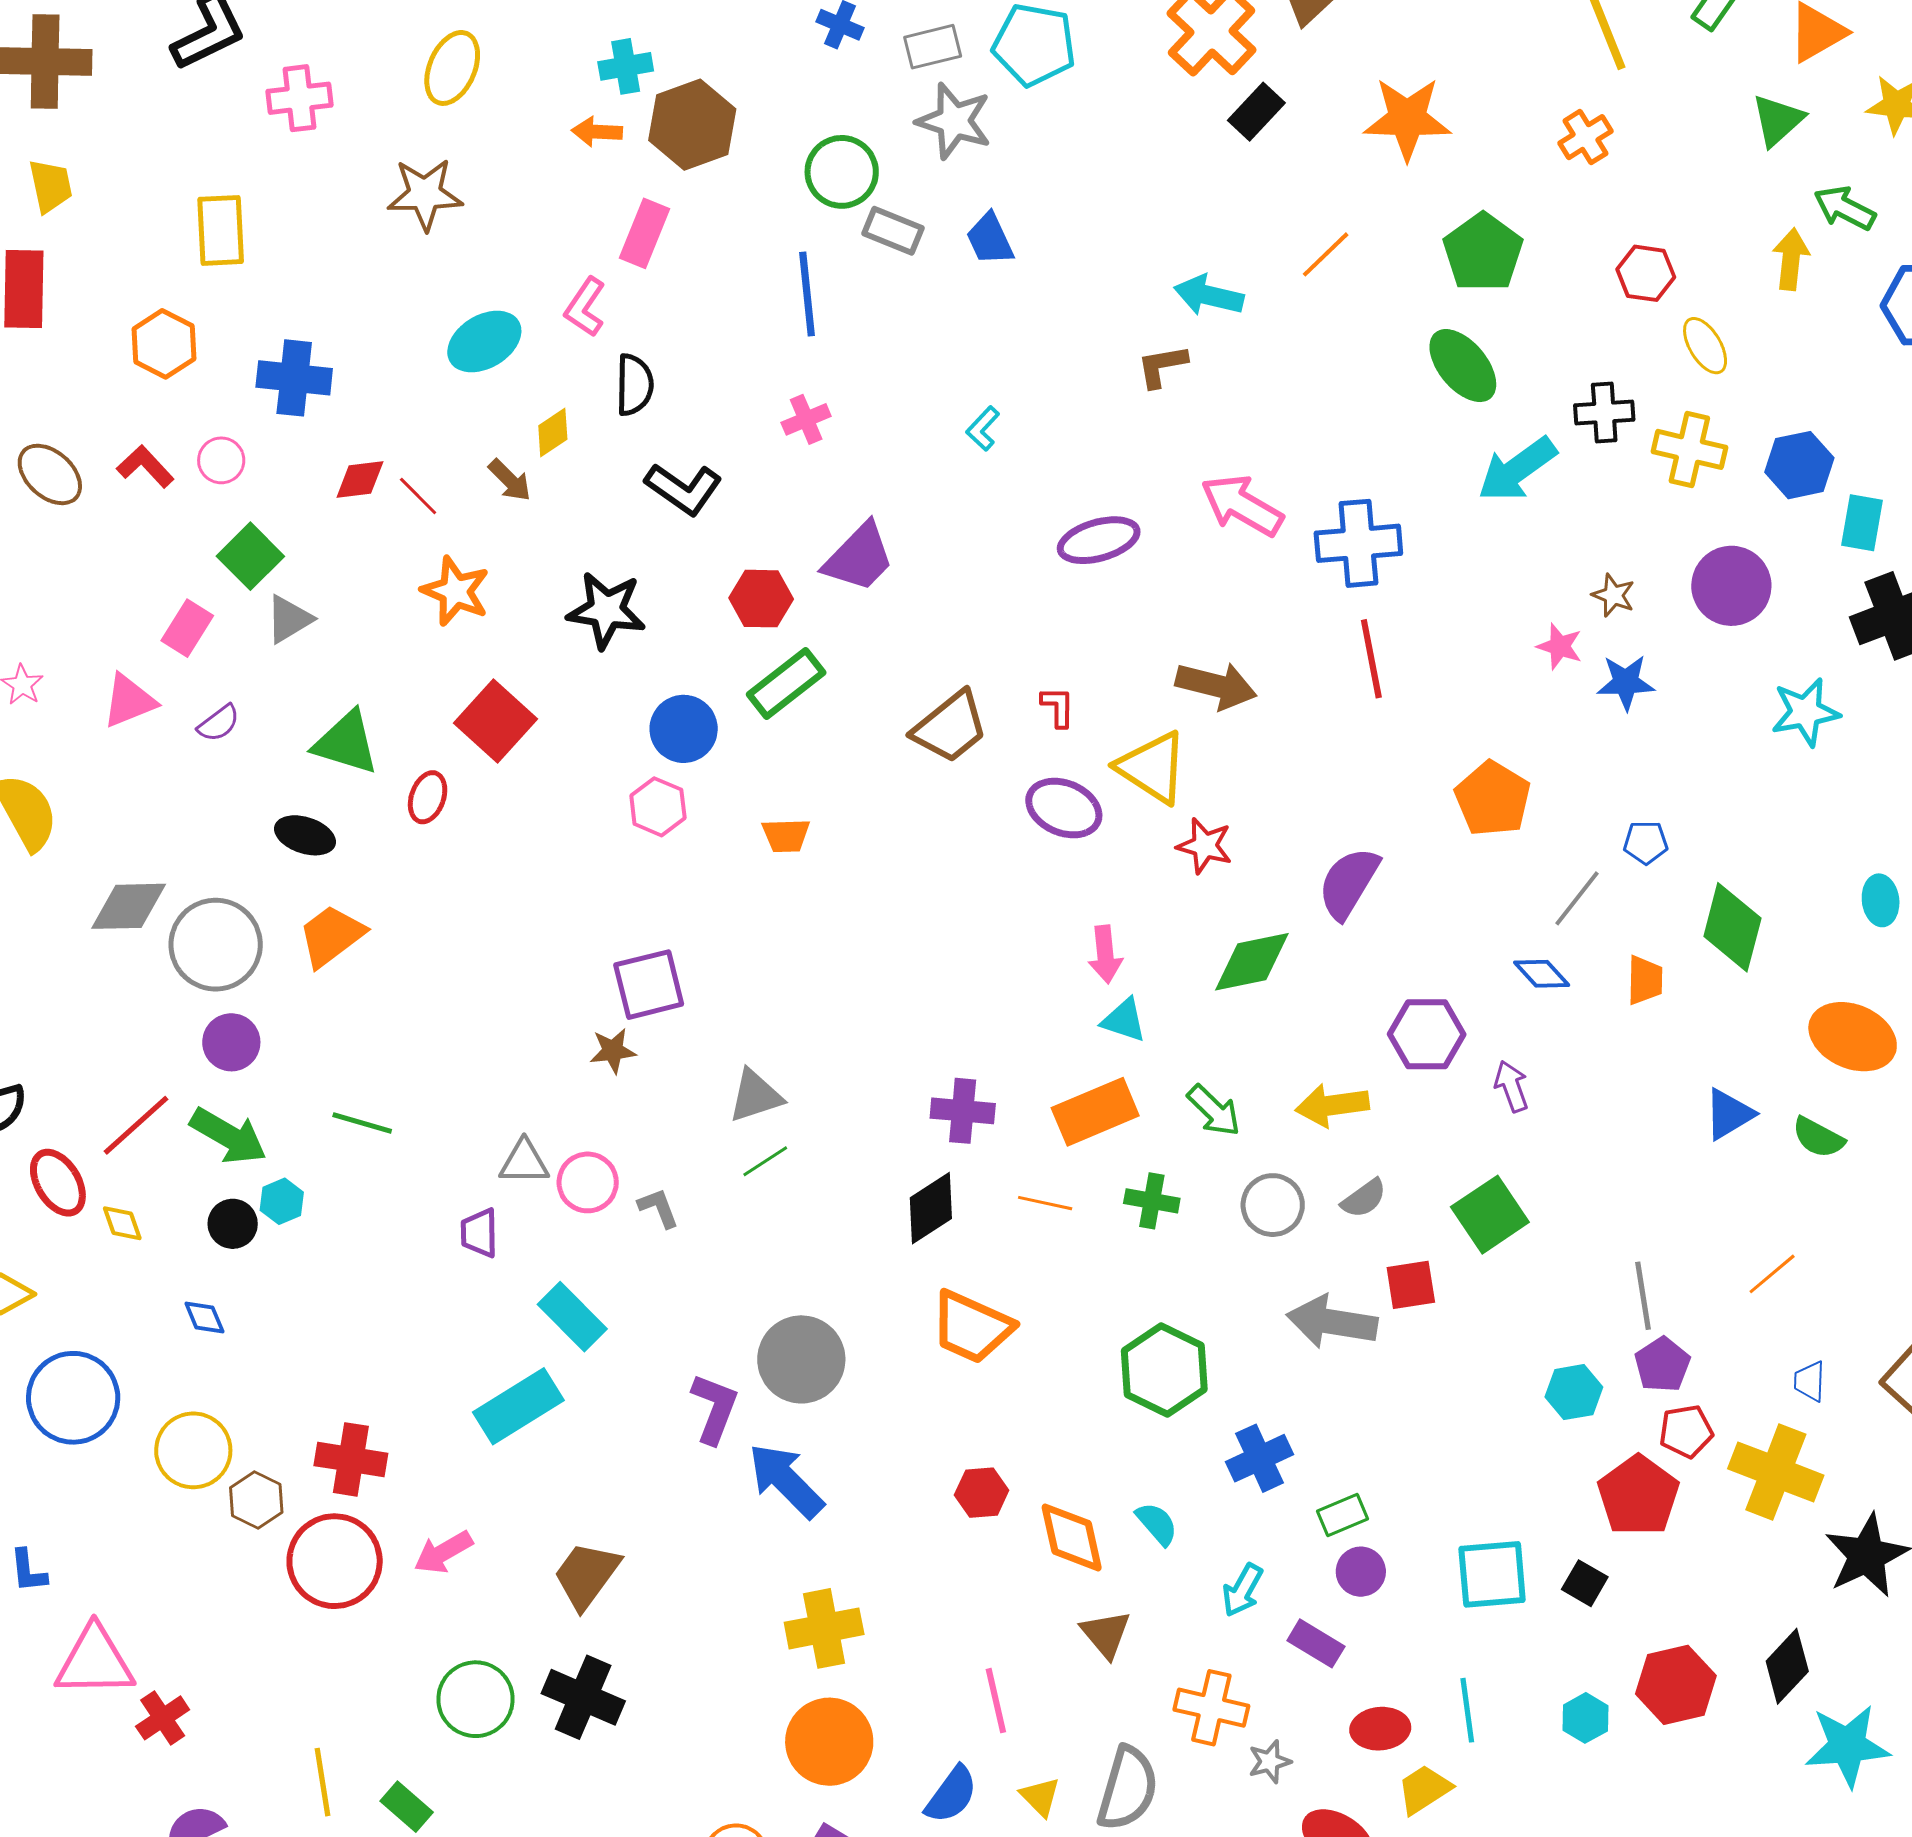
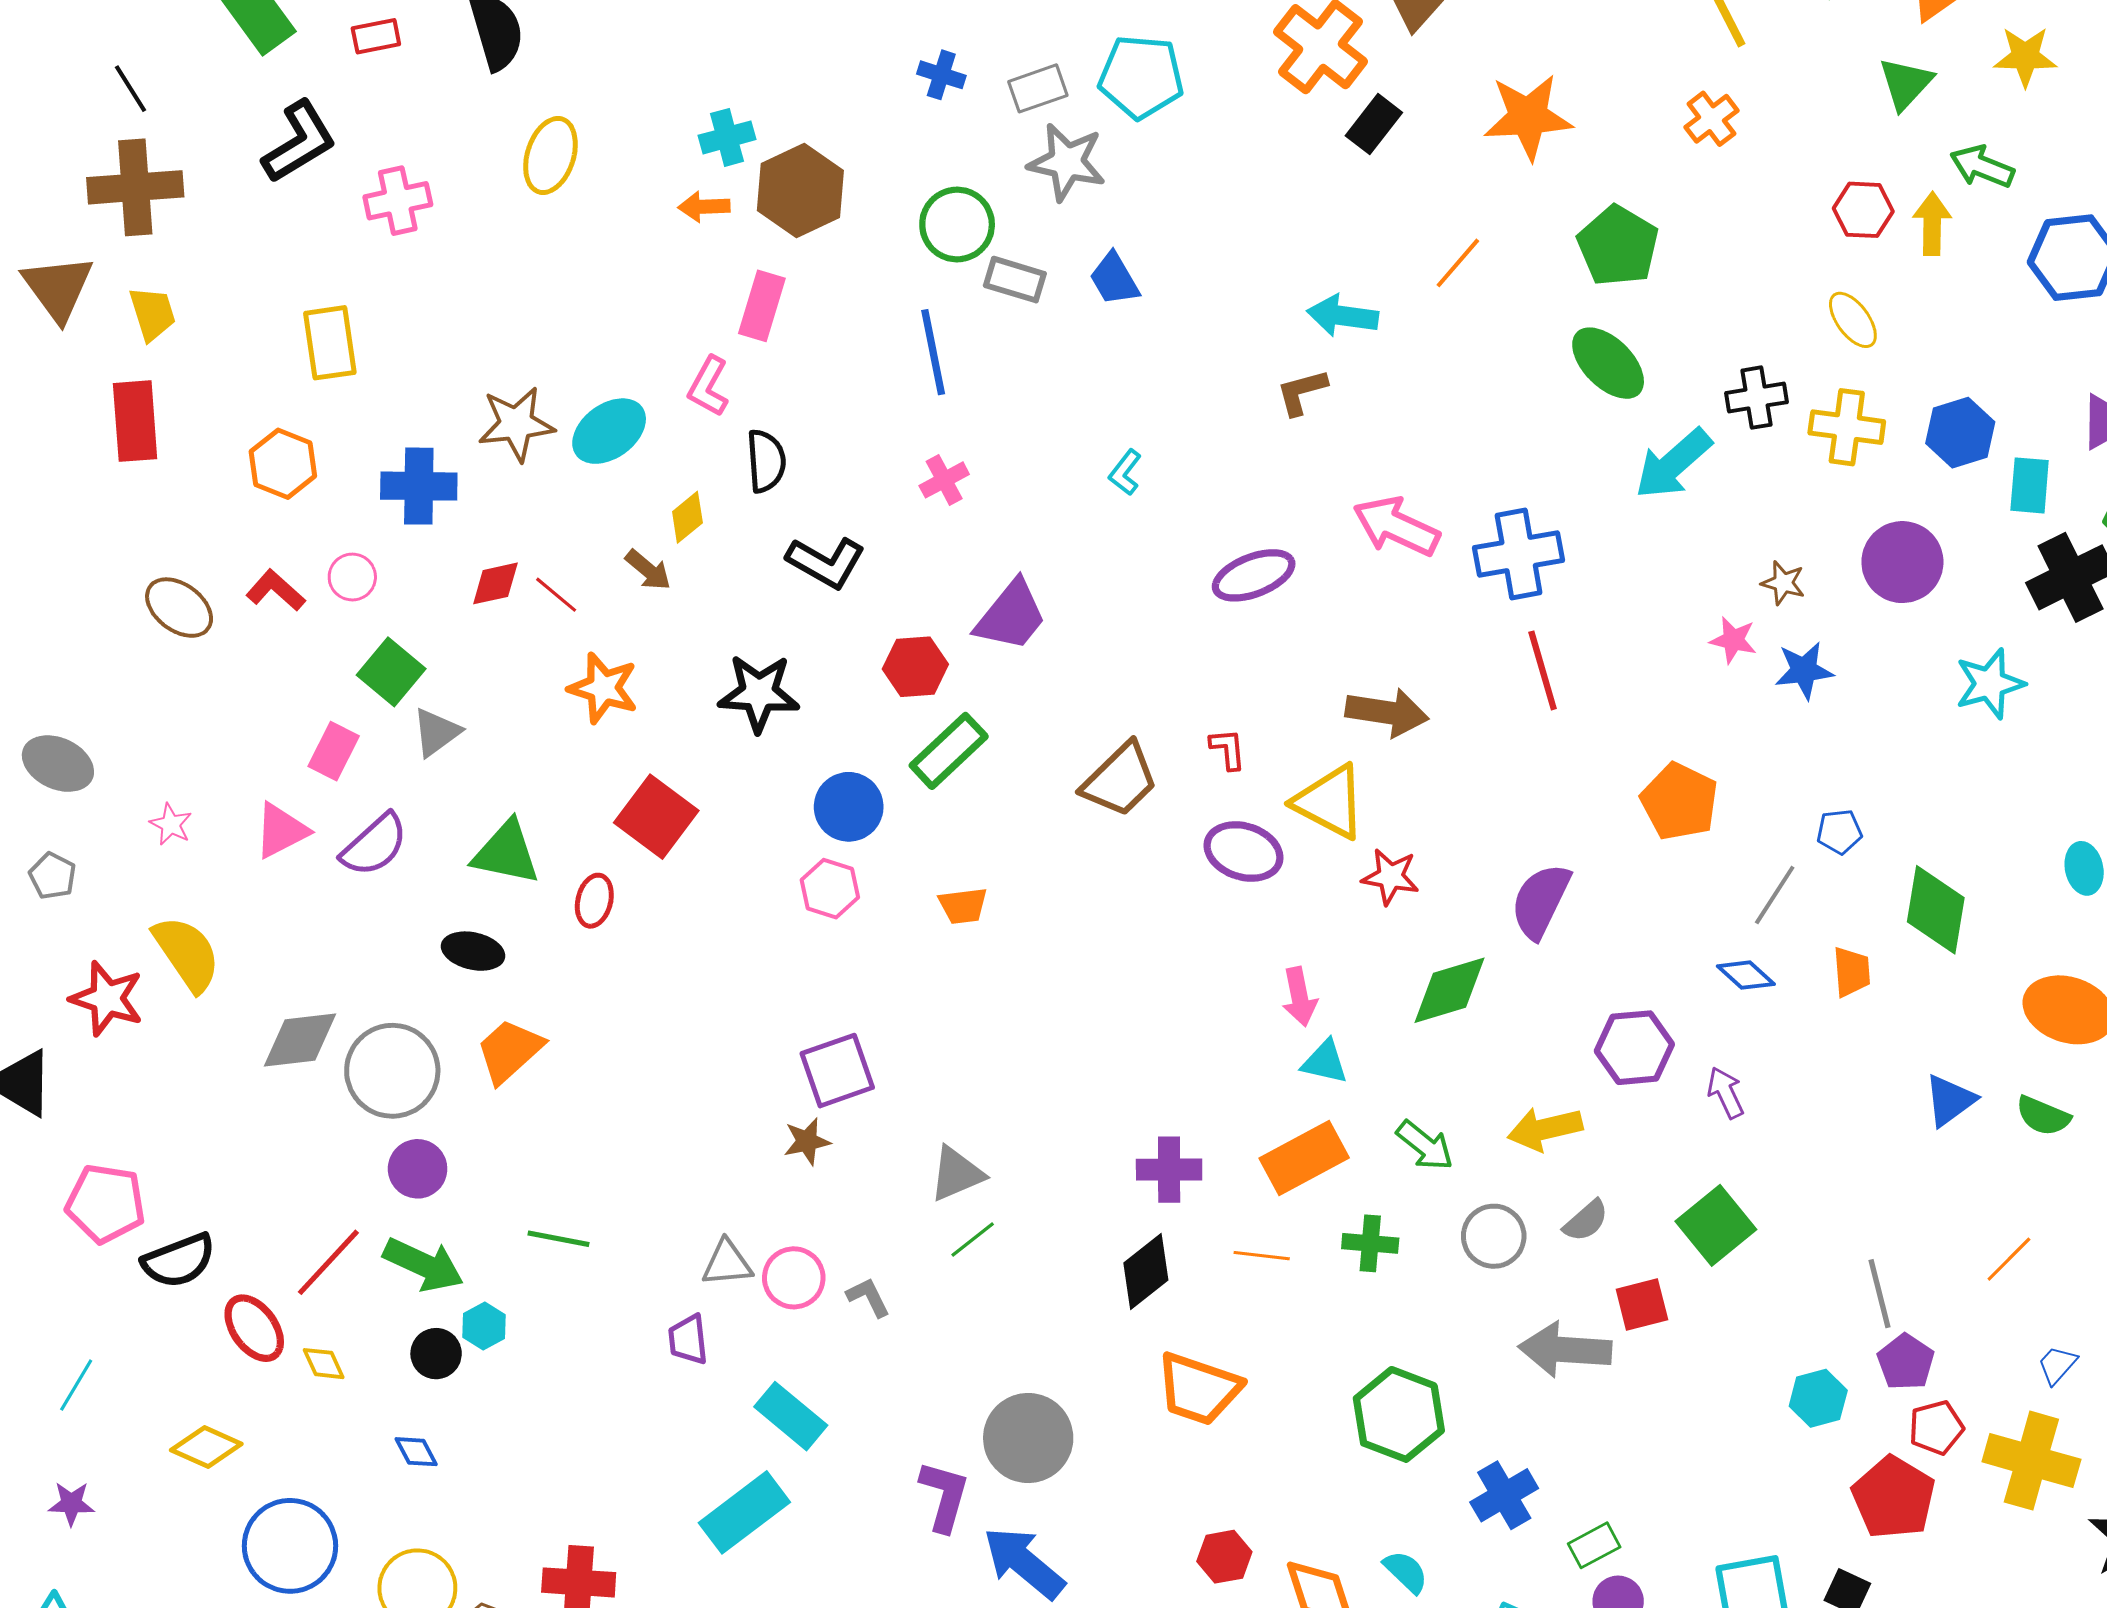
brown star: (425, 194) -> (516, 424), moved
red hexagon: (1646, 273) -> (1863, 210), moved
purple semicircle: (219, 723) -> (374, 845), size x1.6
blue trapezoid: (1810, 1381) -> (2057, 1365), turned 45

